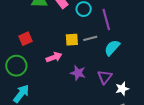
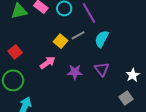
yellow square: (72, 40) -> (61, 41), turned -32
white star: (122, 89) -> (133, 75), moved

